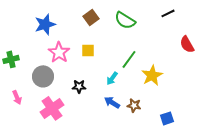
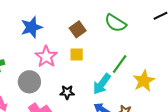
brown square: (91, 17) -> (78, 29), moved
cyan arrow: (112, 78) -> (102, 84), size x1.5

